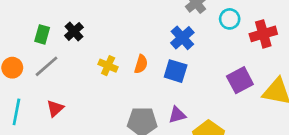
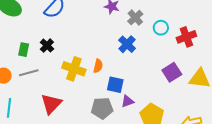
gray line: (47, 66) -> (29, 73), turned 30
yellow cross: (108, 66) -> (74, 69), size x1.6
blue square: (176, 71) -> (115, 85), moved
red triangle: (55, 108) -> (51, 104), moved, size x1.6

